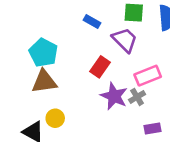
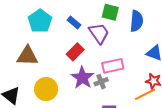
blue rectangle: (92, 22) -> (74, 23), moved
cyan pentagon: (43, 53) -> (40, 21), moved
yellow circle: (55, 118) -> (46, 89), moved, size x1.5

